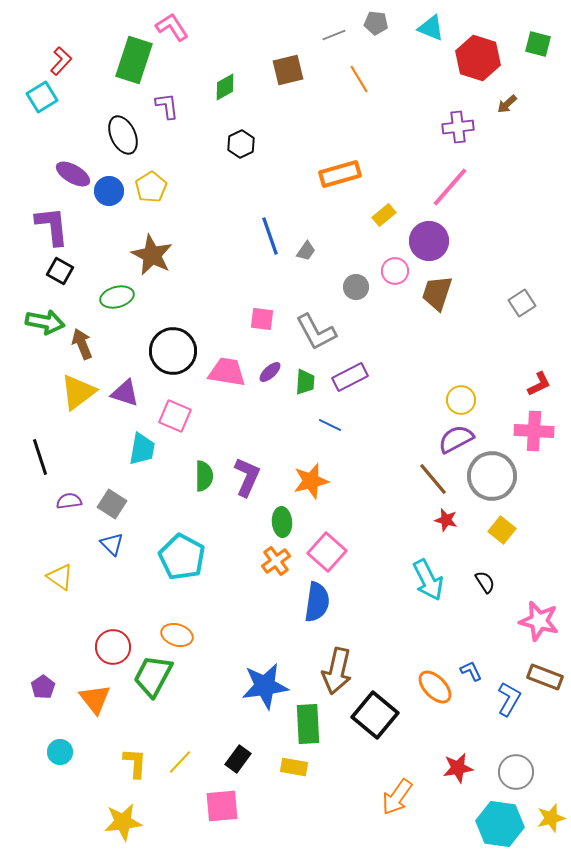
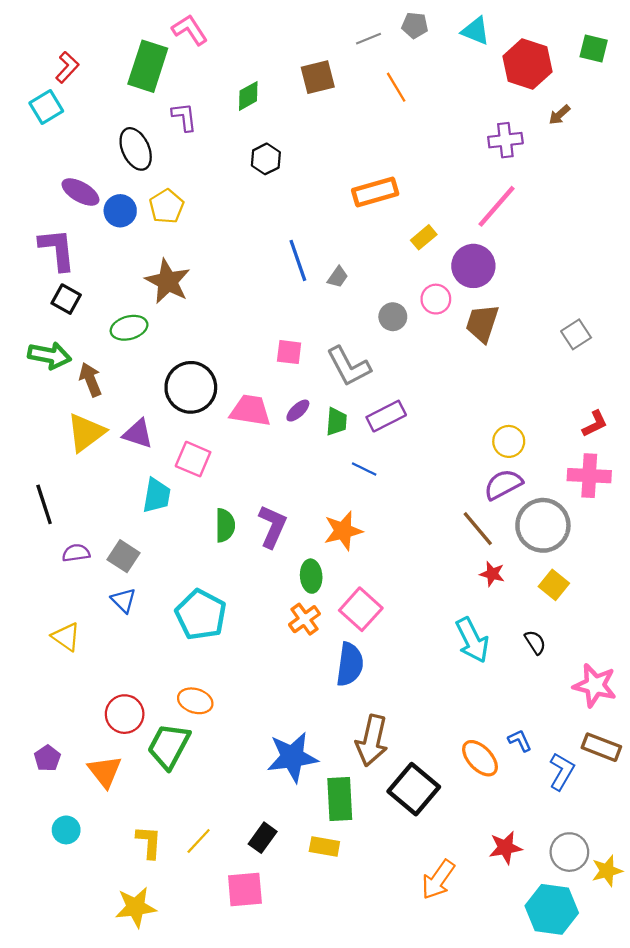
yellow star: (551, 818) -> (607, 871), moved

